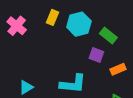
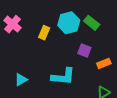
yellow rectangle: (53, 17) -> (44, 33), moved
green rectangle: (108, 35) -> (92, 23), moved

